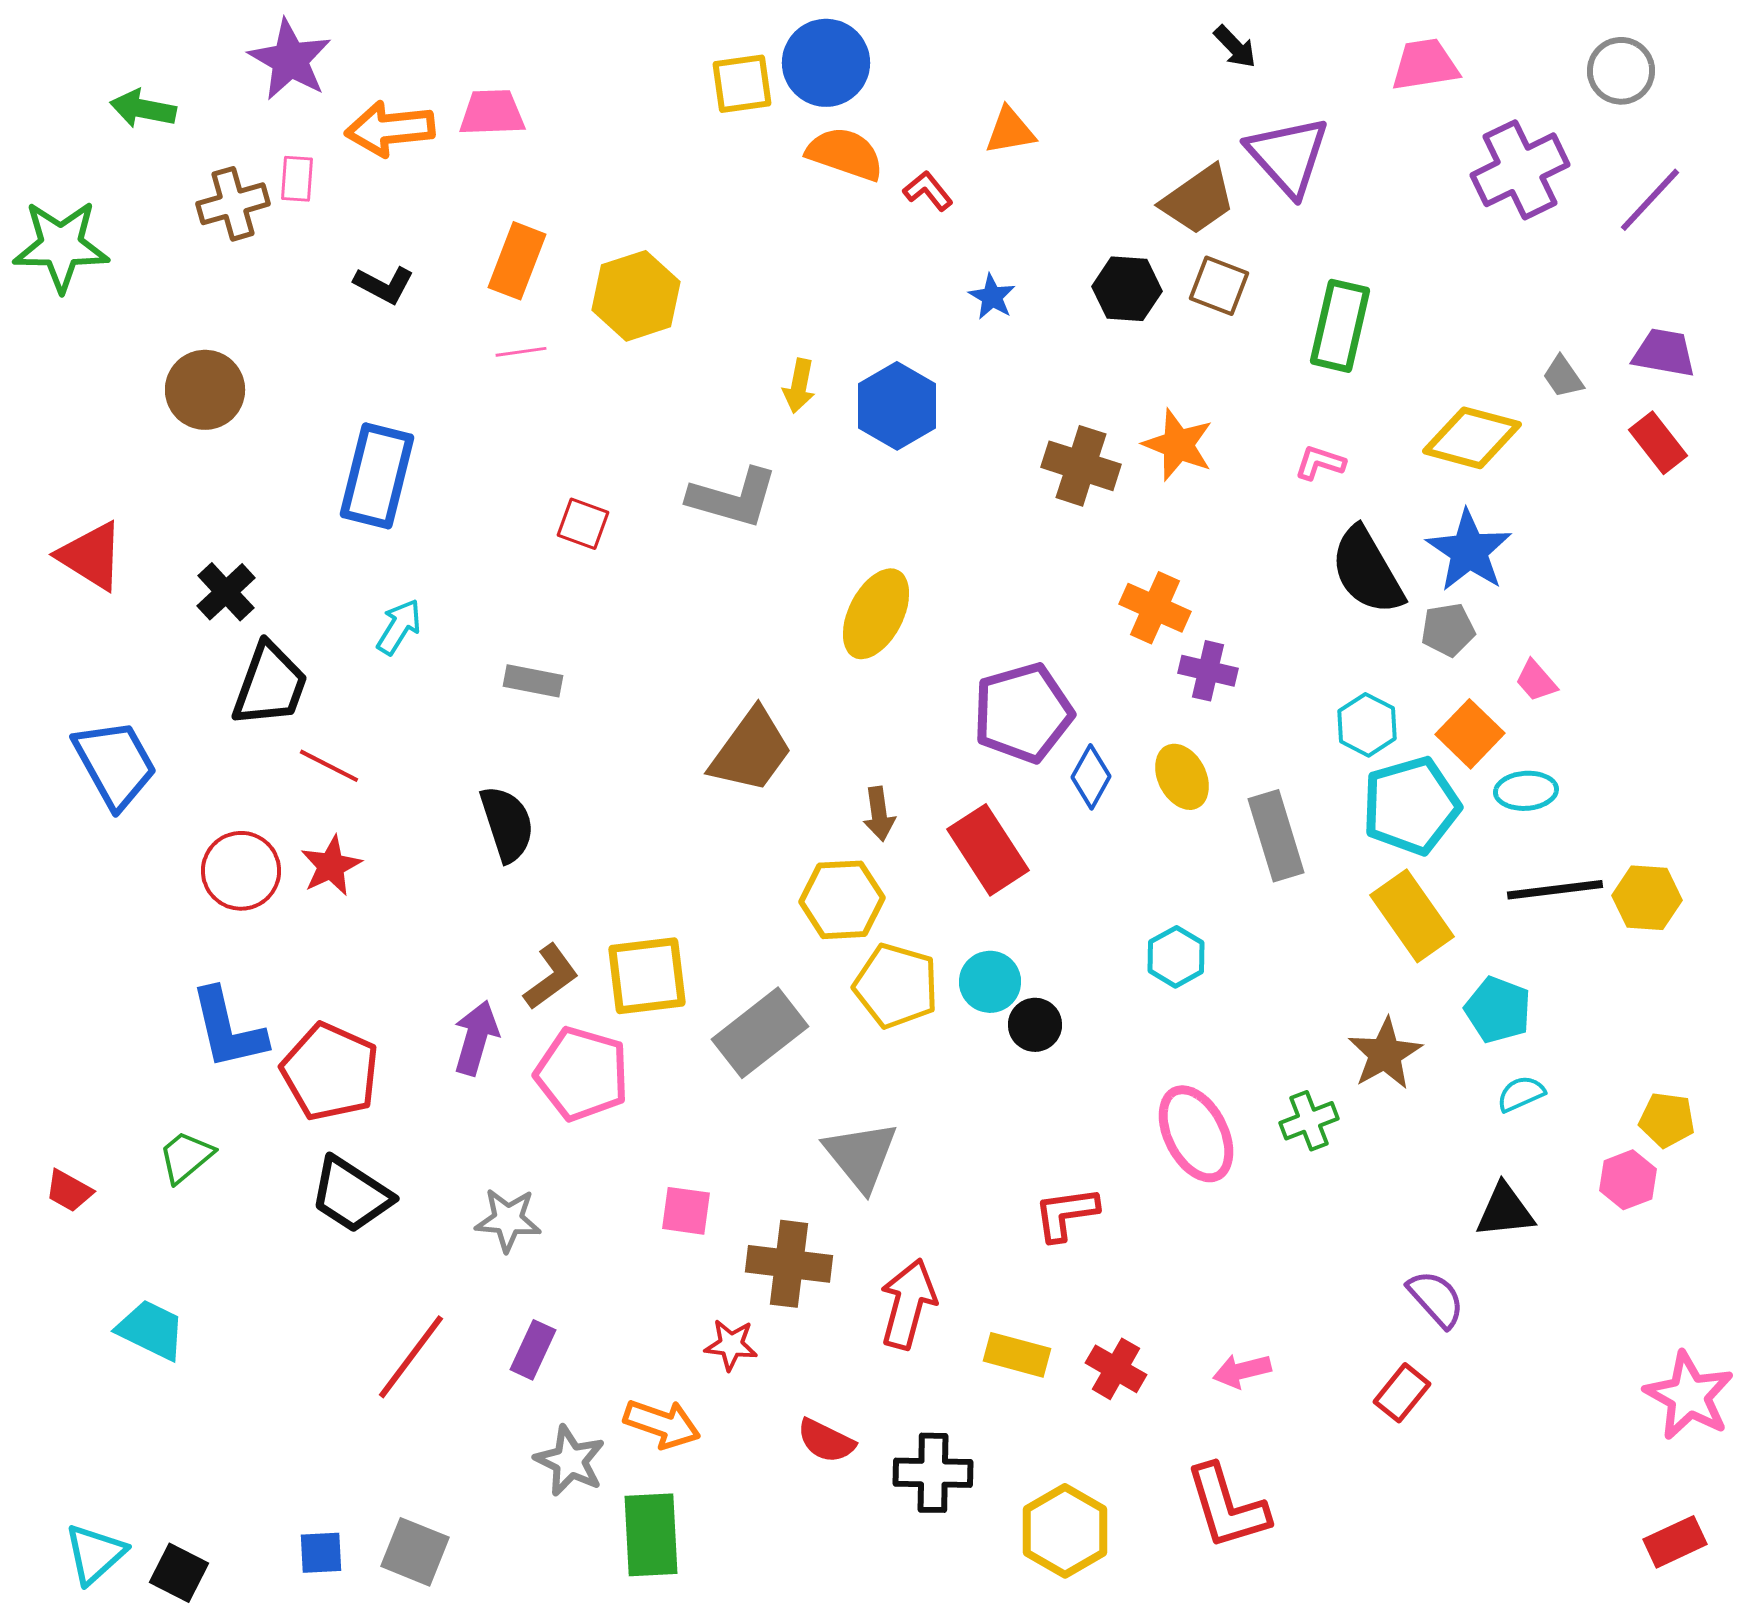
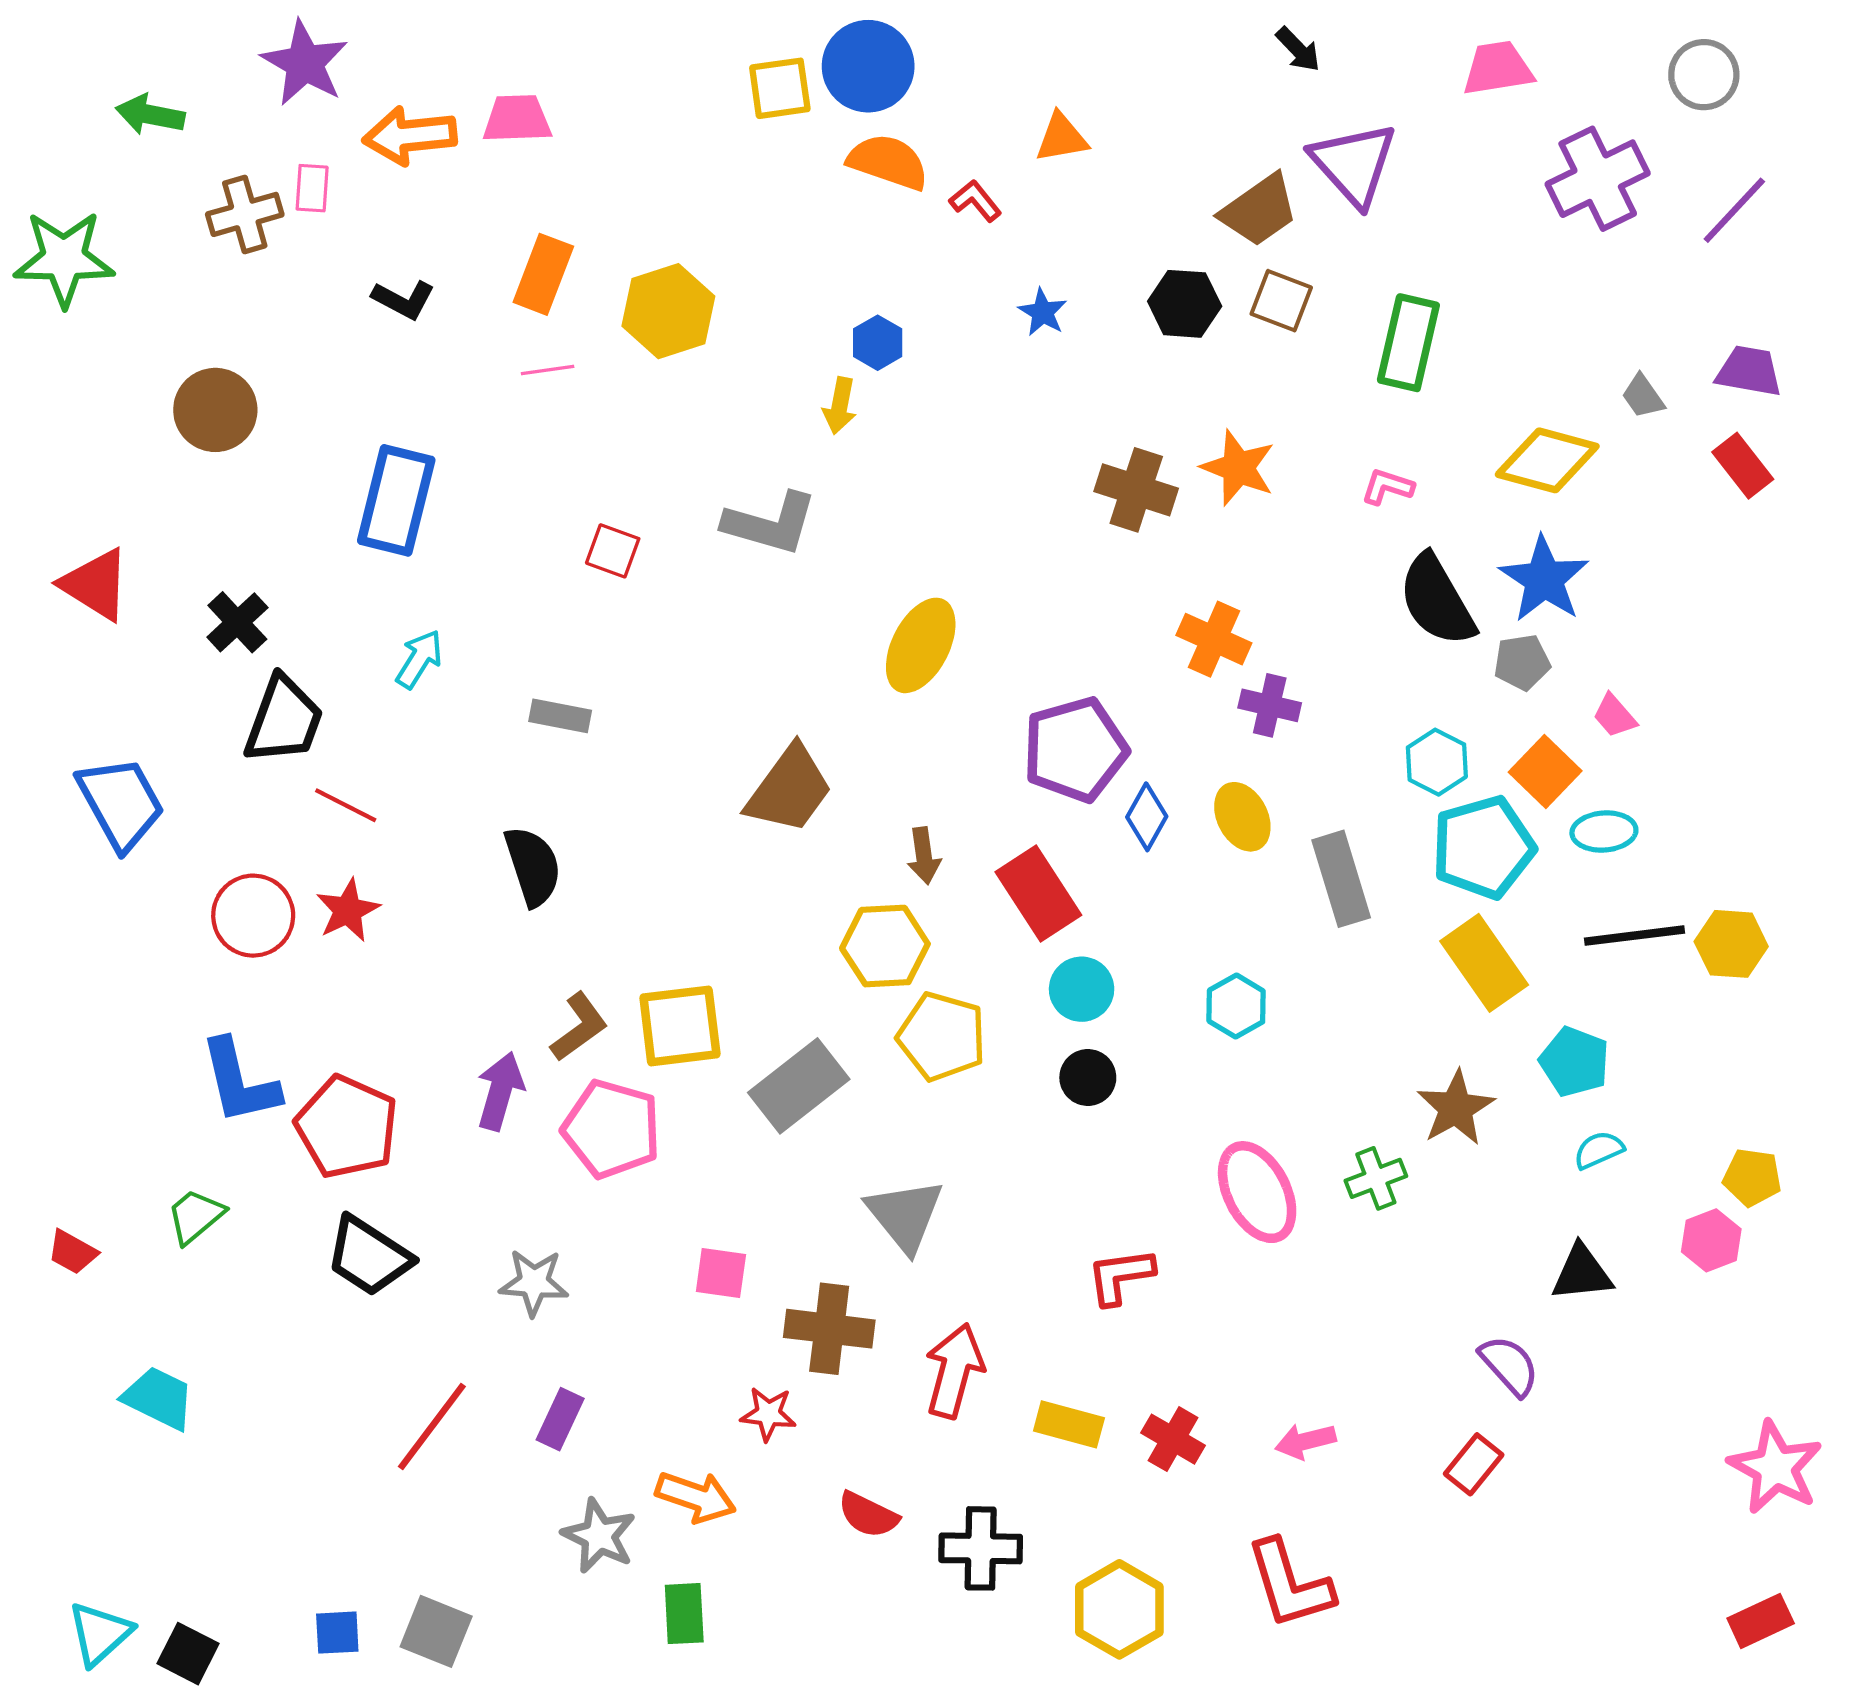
blue hexagon: (897, 406) -> (878, 343), moved, size x0.6
cyan circle: (990, 982) -> (1082, 989), moved
green rectangle: (651, 1535) -> (684, 1614), size x0.7

